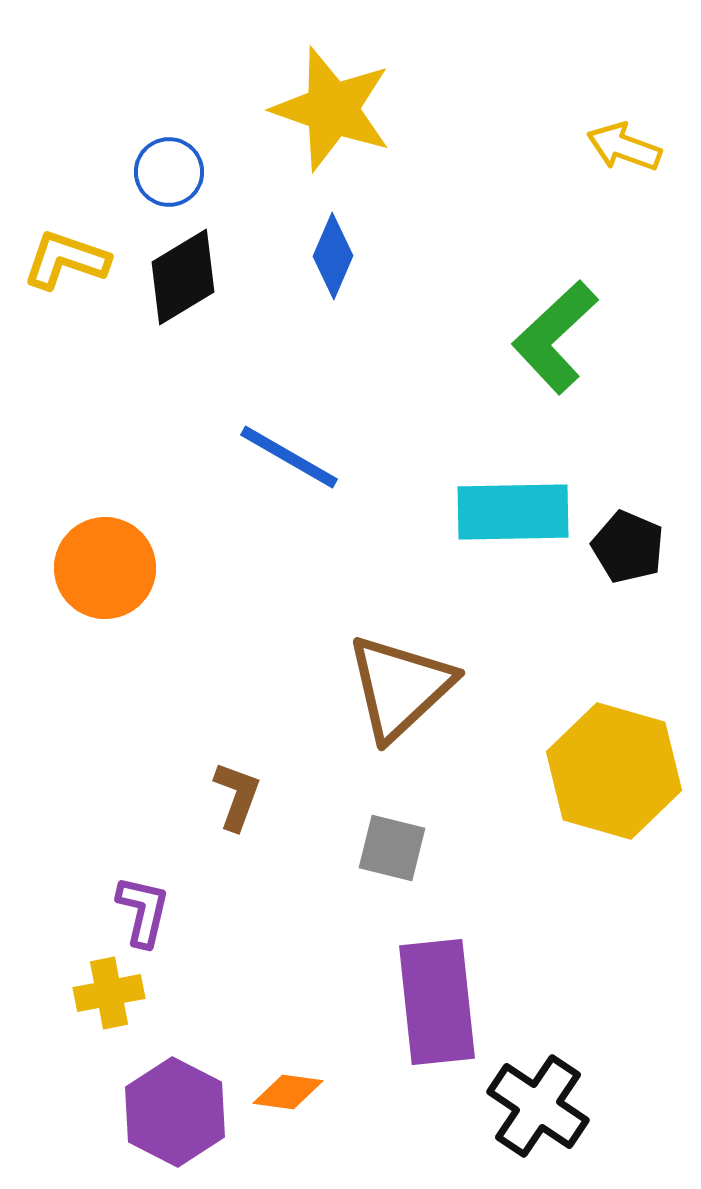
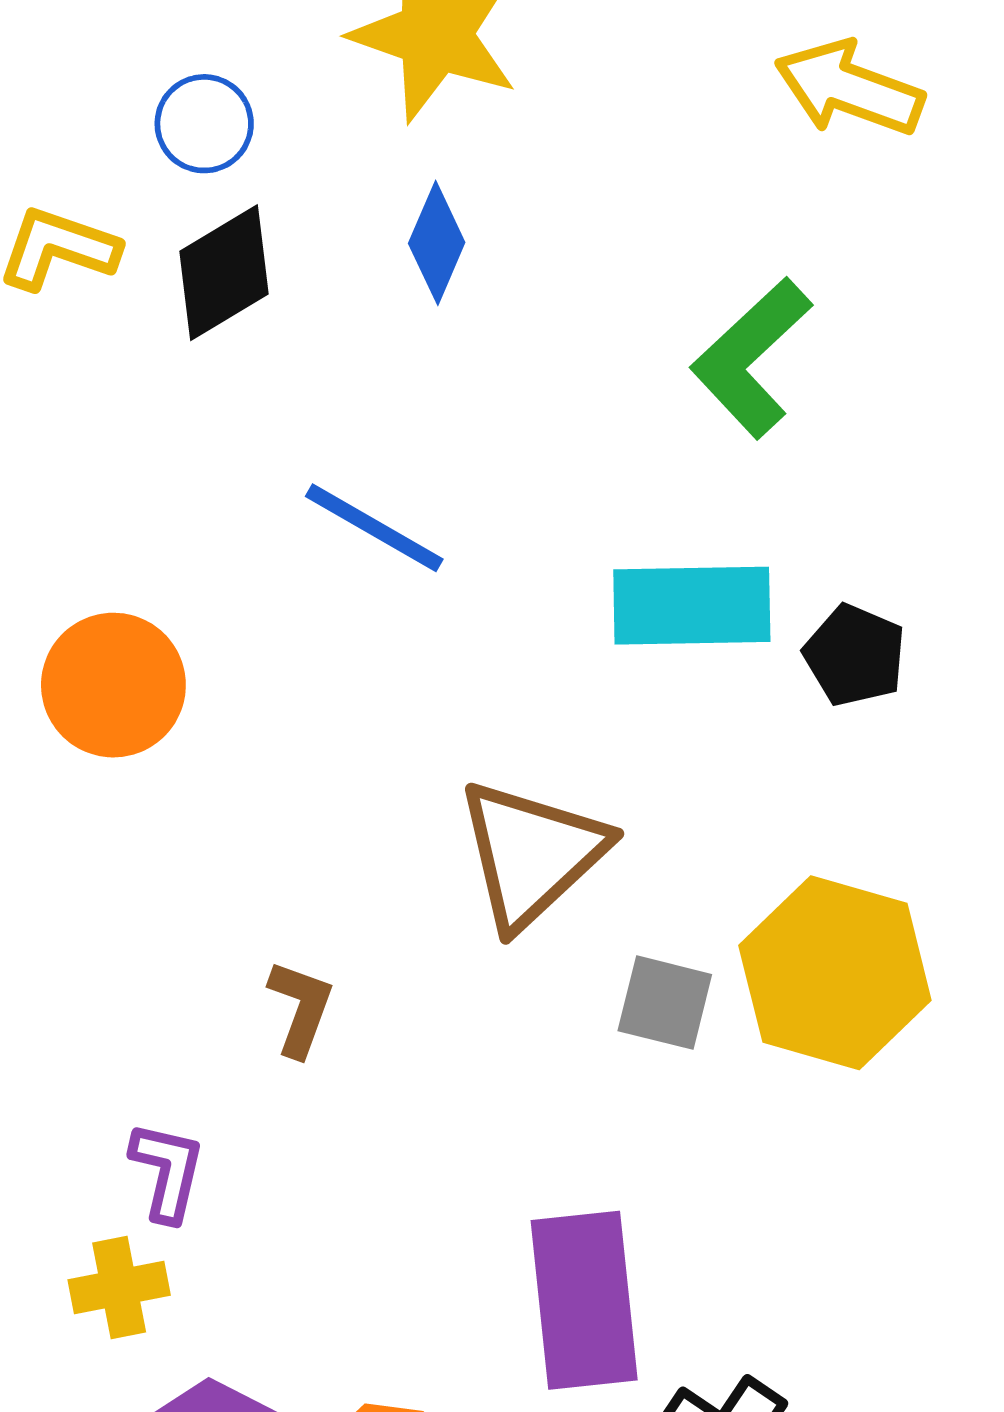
yellow arrow: (624, 147) -> (849, 88), size x1.4
gray square: (392, 848) -> (665, 1003), moved

